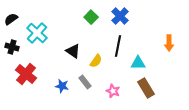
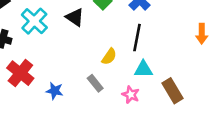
black triangle: (73, 51) -> (75, 17), moved
cyan triangle: (138, 63) -> (143, 69), moved
blue star: (62, 86) -> (55, 91), moved

